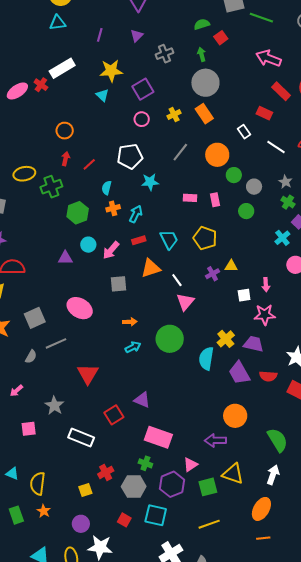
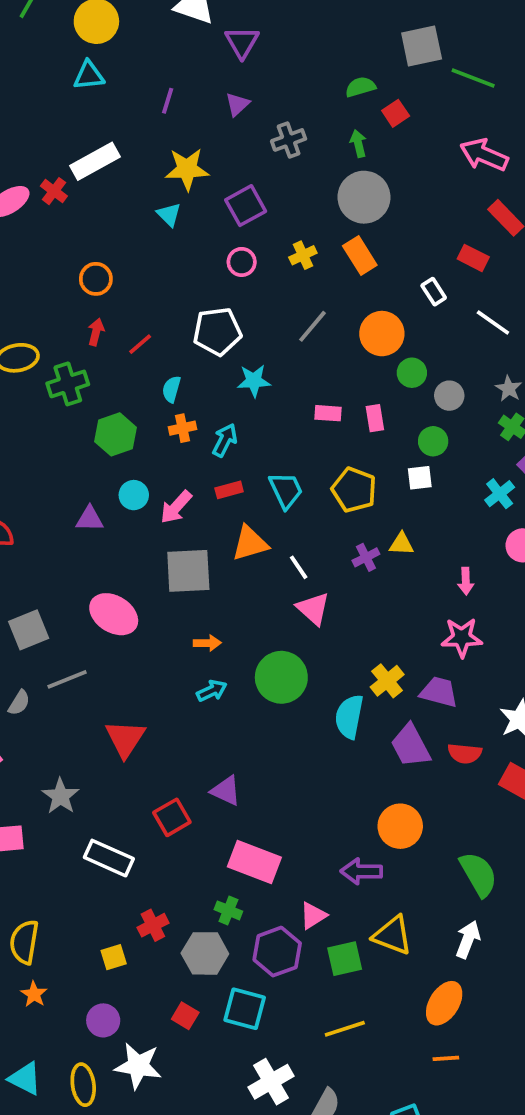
gray square: (119, 284) -> (188, 571), size x1.5
white square: (244, 295) -> (420, 478), moved
pink triangle: (185, 302) -> (313, 609), turned -30

